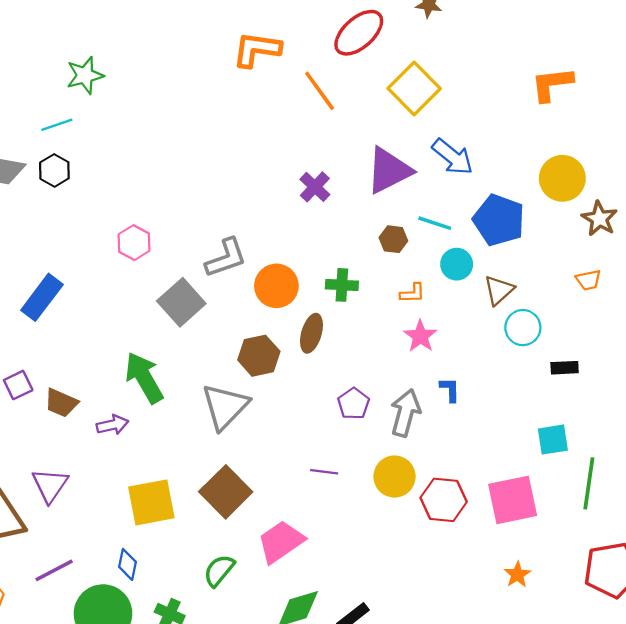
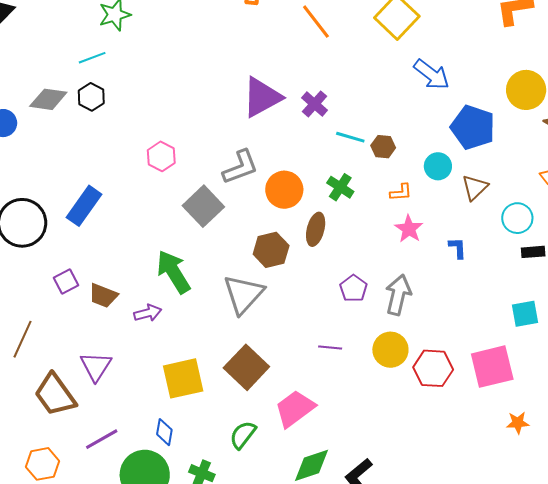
purple triangle: (389, 170) -> (262, 97), moved
cyan line: (435, 223) -> (350, 137), moved
green cross: (342, 285) -> (340, 187), turned 32
cyan circle: (523, 328) -> (517, 218), moved
blue L-shape: (450, 390) -> (458, 248), moved
orange star: (517, 575) -> (518, 423), moved, turned 30

